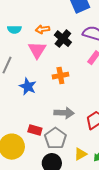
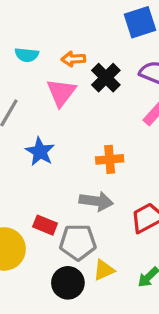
orange cross: (60, 76) -> (110, 159), moved
gray pentagon: (55, 138) -> (78, 242), turned 30
yellow triangle: (80, 154) -> (104, 270), moved

